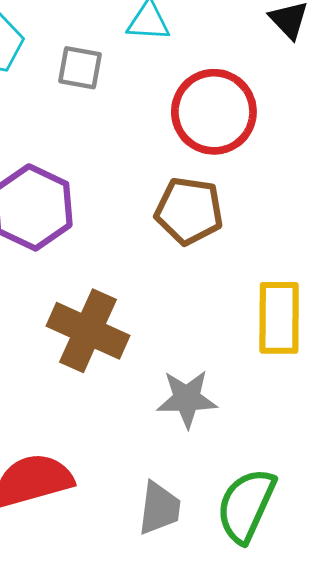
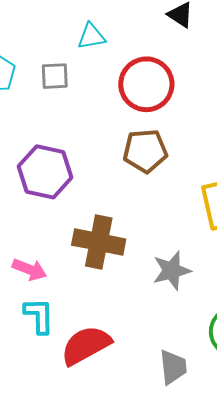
gray trapezoid: (159, 508) -> (173, 367), moved

